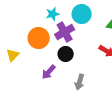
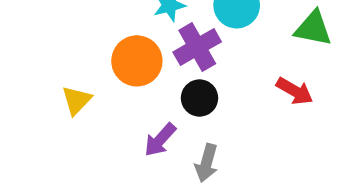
gray arrow: (80, 82) -> (206, 163), moved

